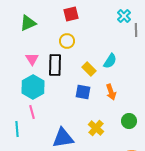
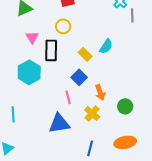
pink triangle: (32, 59) -> (32, 37), moved
blue square: (83, 92) -> (79, 77), turned 35
orange arrow: (111, 92) -> (100, 92), moved
pink line: (32, 112) -> (68, 97), moved

